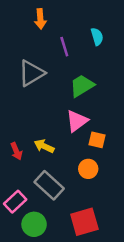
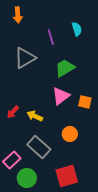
orange arrow: (40, 19) -> (18, 15), moved
orange square: (97, 140) -> (85, 102), moved
red arrow: (16, 151) -> (13, 112), moved, turned 64

